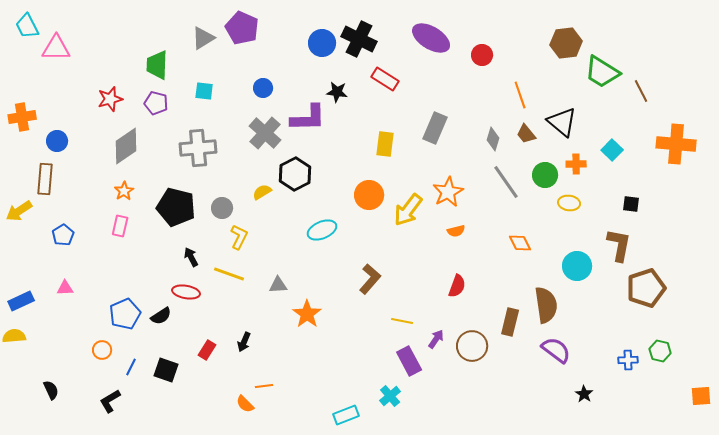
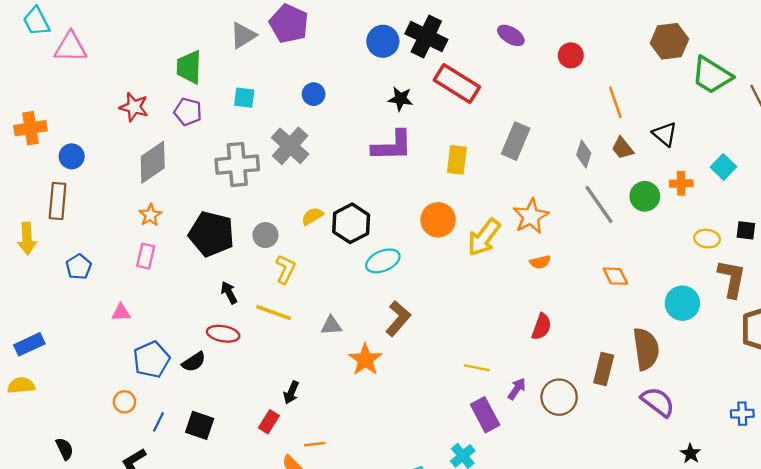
purple ellipse: (431, 38) -> (511, 35), size x0.6
red rectangle: (385, 79) -> (457, 84), size x1.4
red star: (110, 99) -> (134, 107), turned 30
purple L-shape: (308, 118) -> (392, 146), moved
black triangle: (562, 122) -> (665, 134), size x0.7
gray cross: (265, 133) -> (290, 146), moved
black hexagon: (295, 174) -> (351, 223), moved
yellow ellipse: (569, 203) -> (707, 239), moved
yellow arrow: (19, 211) -> (27, 239), turned -60
brown L-shape: (370, 279) -> (398, 318), moved
pink triangle: (65, 288) -> (121, 313), moved
red rectangle: (207, 350) -> (269, 422), moved

